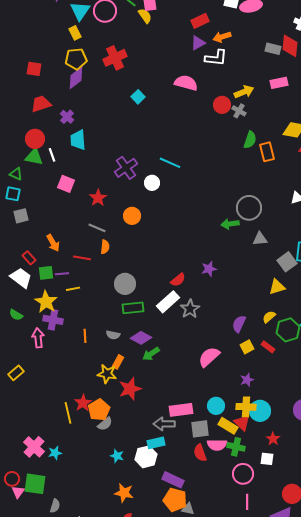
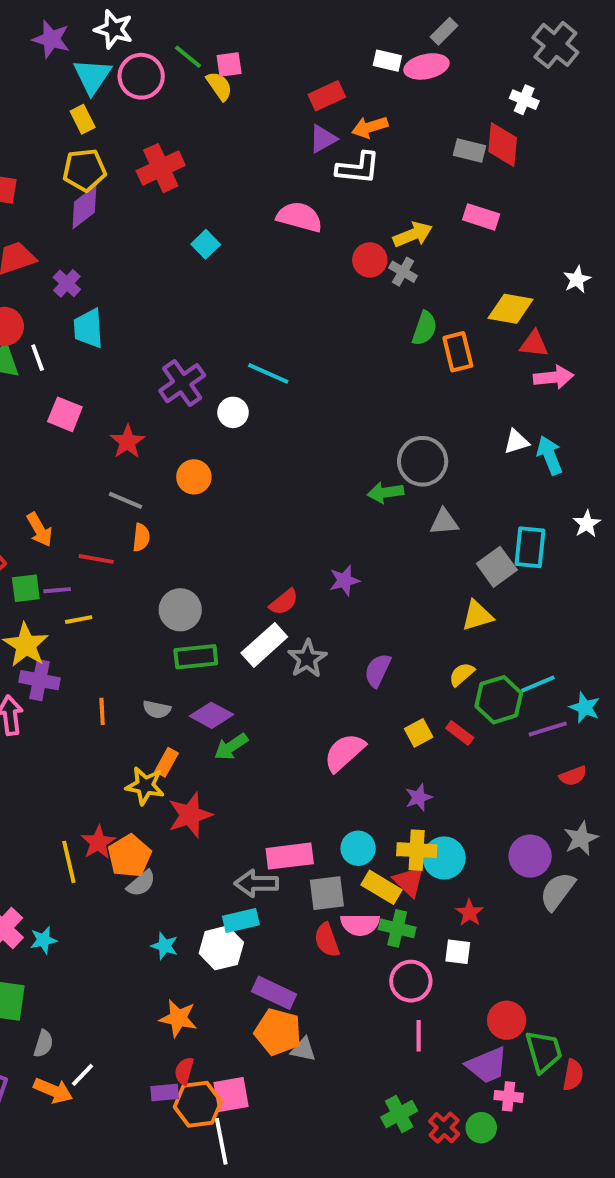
pink rectangle: (279, 83) -> (481, 217), turned 30
purple semicircle: (239, 324) -> (378, 670), moved

